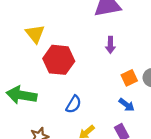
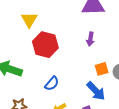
blue arrow: (127, 105) -> (96, 91), size x1.5

